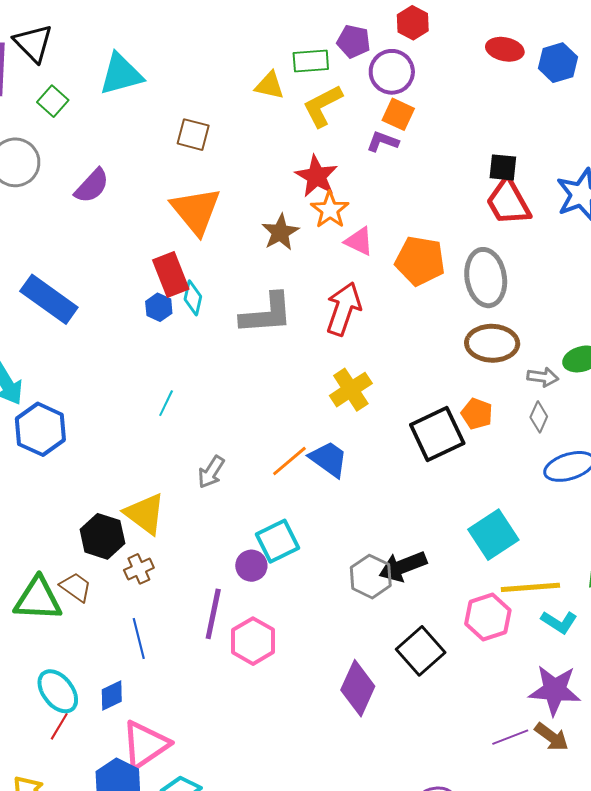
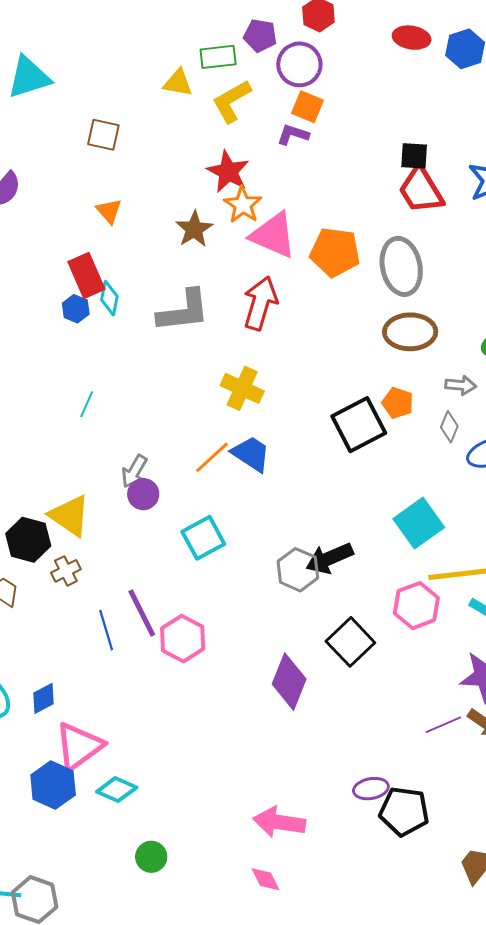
orange triangle: (196, 211) -> (109, 211), size x0.5
pink triangle: (359, 241) -> (273, 235), size x1.6
gray arrow: (543, 377) -> (461, 385), moved
yellow cross: (351, 390) -> (242, 388), moved, turned -30
gray diamond: (539, 417) -> (449, 427), moved
purple circle: (251, 566) -> (143, 494), moved
purple line: (213, 614) -> (142, 613), turned -36
blue line: (139, 639) -> (106, 630), moved

